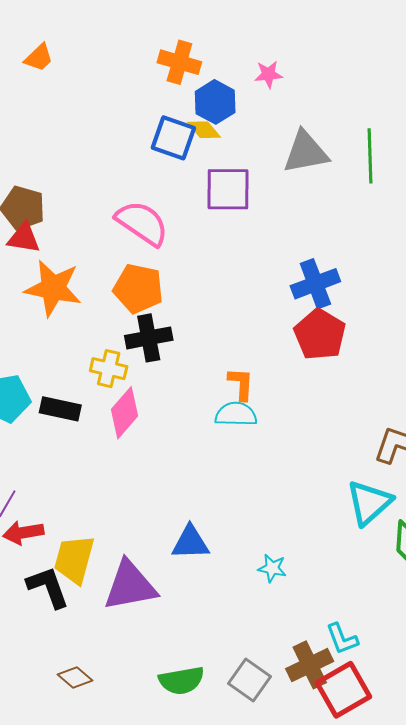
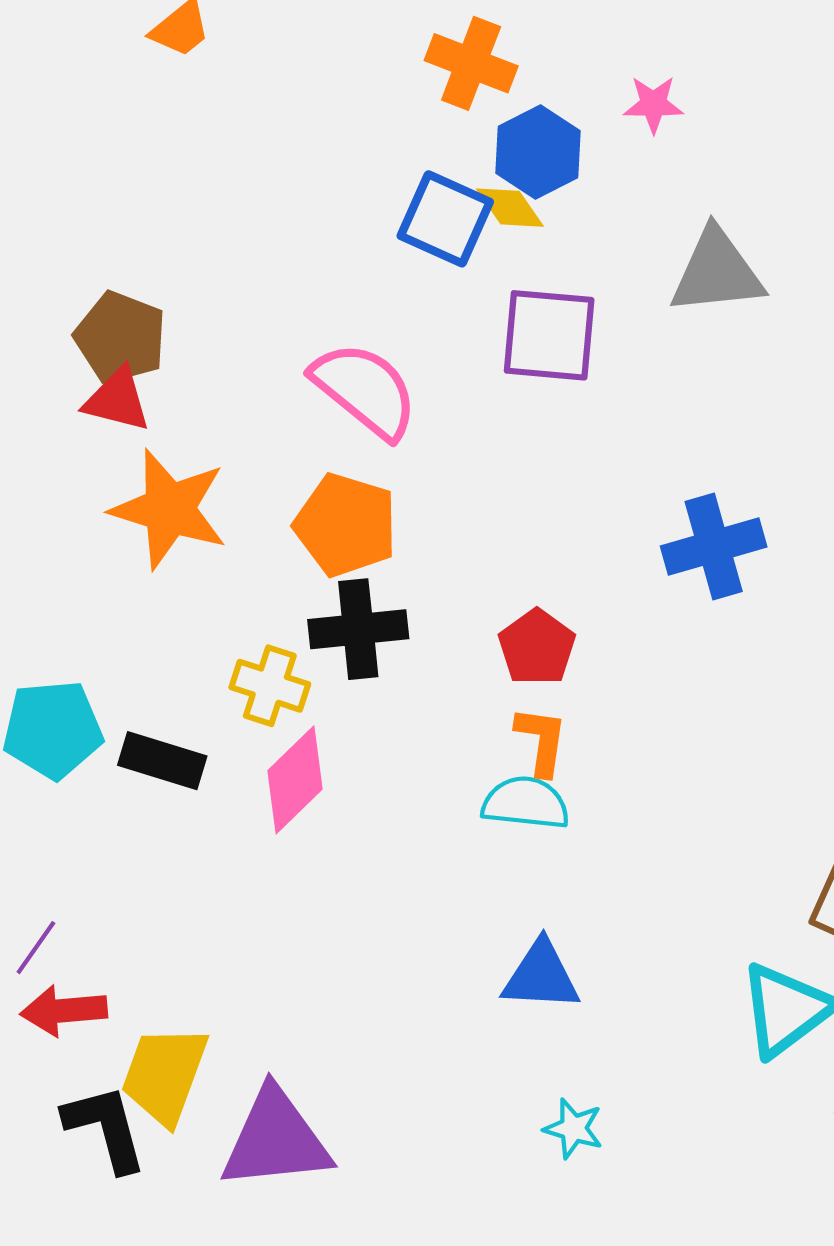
red pentagon: (320, 335) -> (537, 647), moved, size x0.7
blue triangle: (190, 543) -> (541, 976), moved

